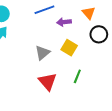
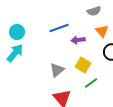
green line: (77, 76) -> (91, 83), moved, turned 32

